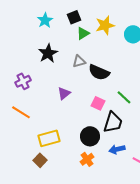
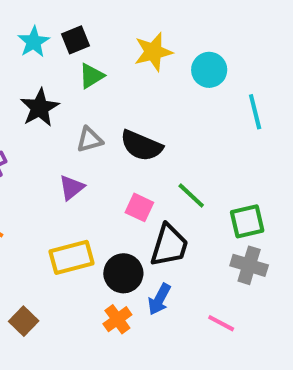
black square: (74, 17) -> (75, 40), moved
green triangle: (83, 33) -> (91, 76), moved
gray triangle: (79, 61) -> (89, 140), moved
yellow rectangle: (49, 138) -> (72, 257), moved
blue arrow: (117, 149) -> (159, 299), moved, turned -49

